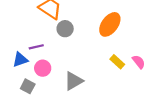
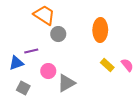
orange ellipse: (110, 24) -> (100, 30), turned -35
pink circle: (43, 68) -> (48, 71), moved

